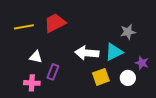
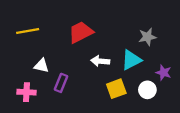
red trapezoid: (55, 23) -> (81, 32), moved
white arrow: (87, 53) -> (100, 61), size x0.7
pink cross: (32, 83) -> (26, 92), moved

